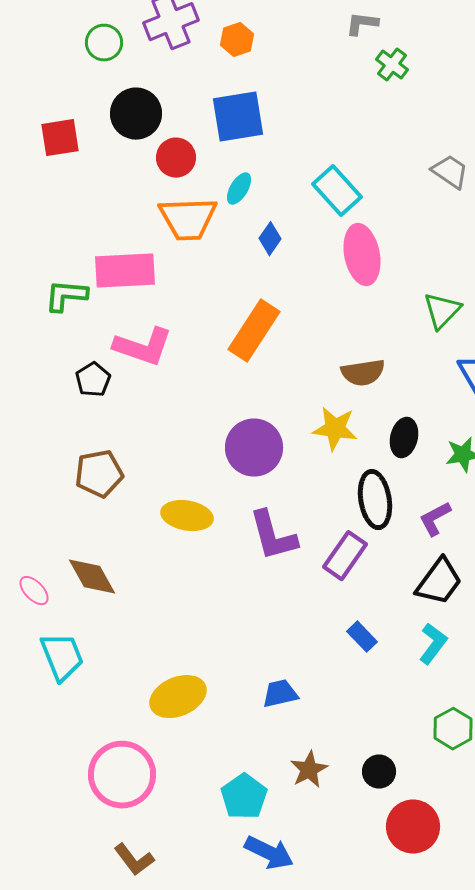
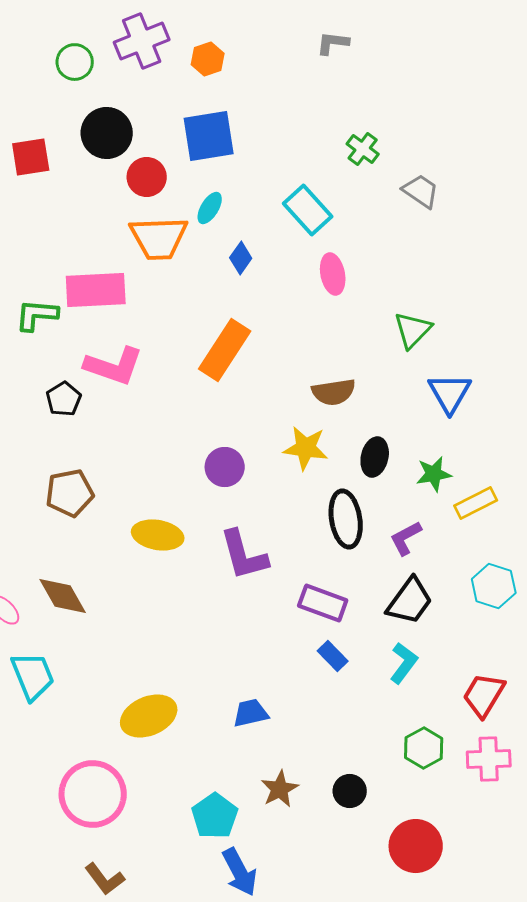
green cross: (392, 65) -> (363, 149), moved
pink ellipse: (362, 255) -> (333, 274), size x0.7
purple circle: (254, 448) -> (225, 467), size x0.7
purple rectangle: (345, 556) -> (323, 603), moved, turned 75
red circle: (413, 827) -> (416, 846), moved
blue arrow: (269, 853) -> (240, 872), turned 36

